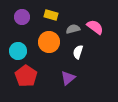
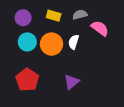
gray semicircle: (73, 29) -> (80, 15), moved
cyan circle: (18, 51) -> (27, 42), moved
white semicircle: (78, 52) -> (74, 42), moved

